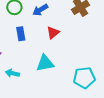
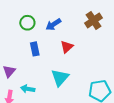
cyan triangle: (45, 63) -> (60, 78), turned -36

